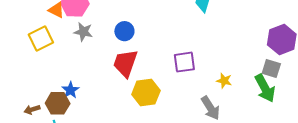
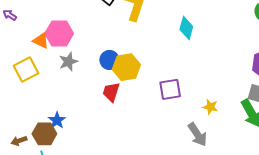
gray star: (83, 32) -> (68, 62), turned -30
red trapezoid: (125, 63) -> (111, 92), size x0.7
yellow hexagon: (146, 93) -> (126, 67), moved

